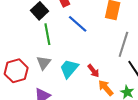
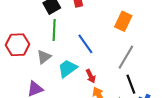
blue line: (78, 24) -> (85, 44), moved
red hexagon: (16, 71) -> (18, 45), moved

